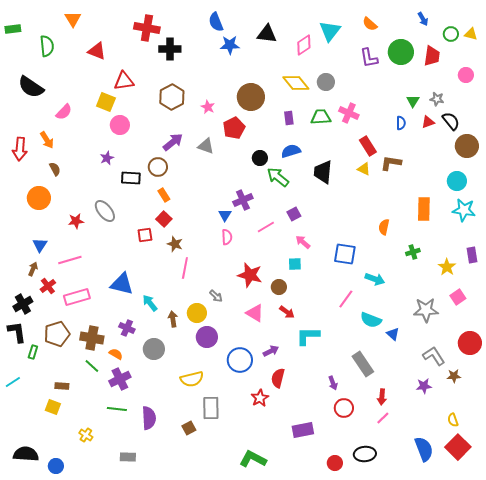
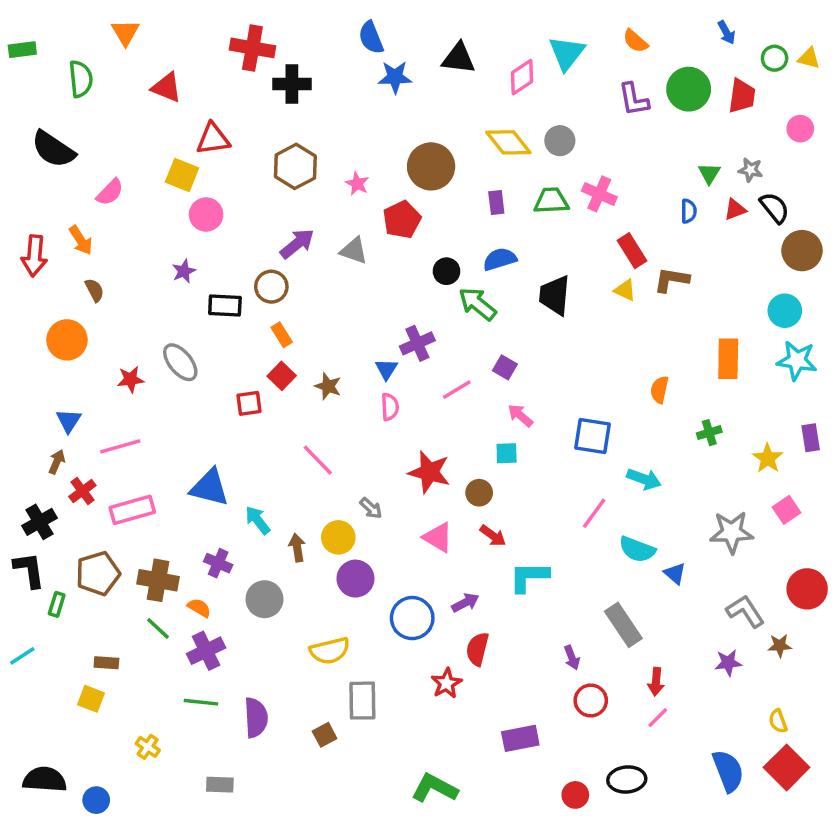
purple square: (294, 214) -> (505, 367), turned -32
brown star: (175, 244) -> (328, 386), moved
pink line: (185, 268) -> (318, 460), turned -55

